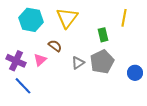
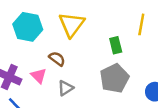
pink triangle: (40, 60) -> (39, 76), turned -32
gray triangle: (78, 63) -> (66, 88), moved

